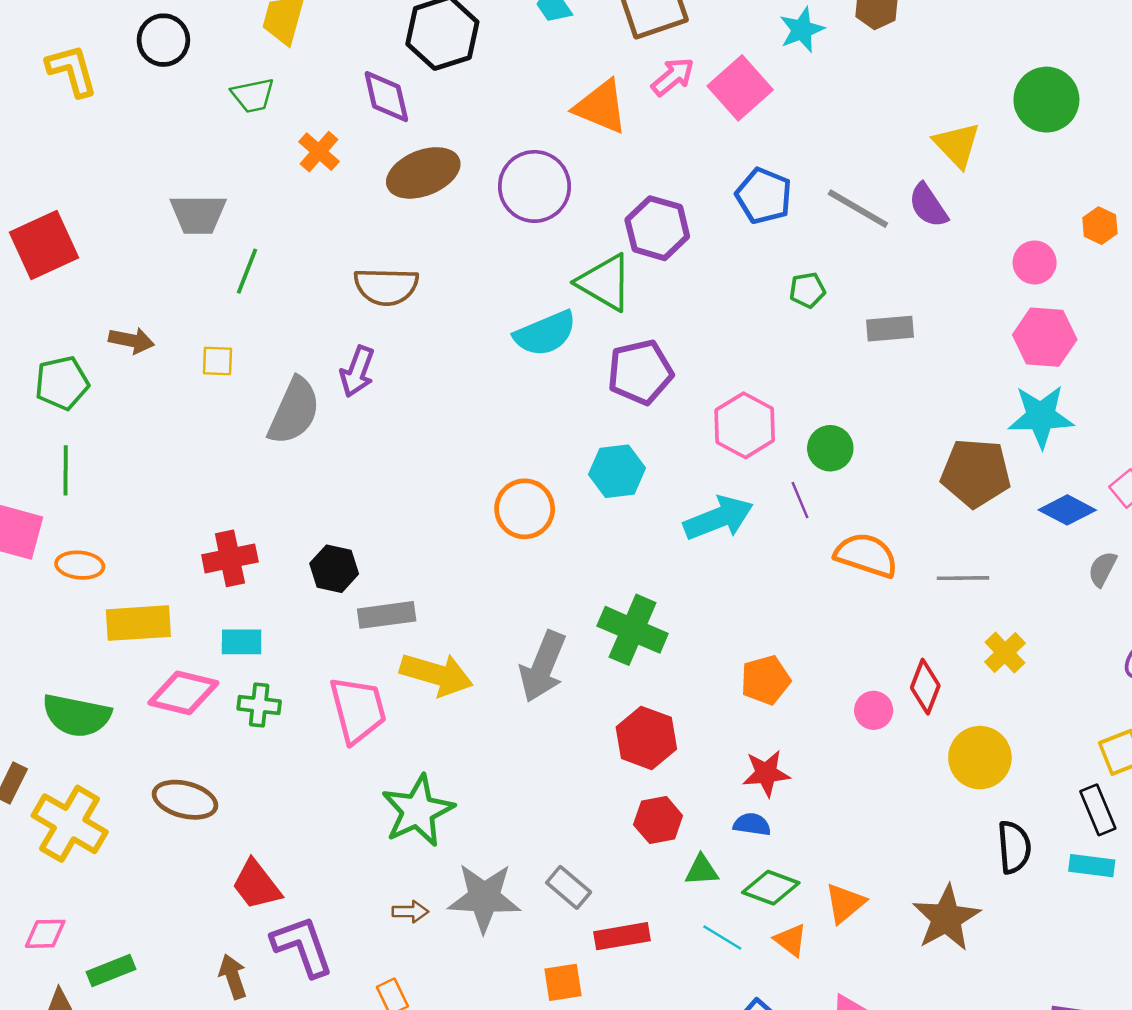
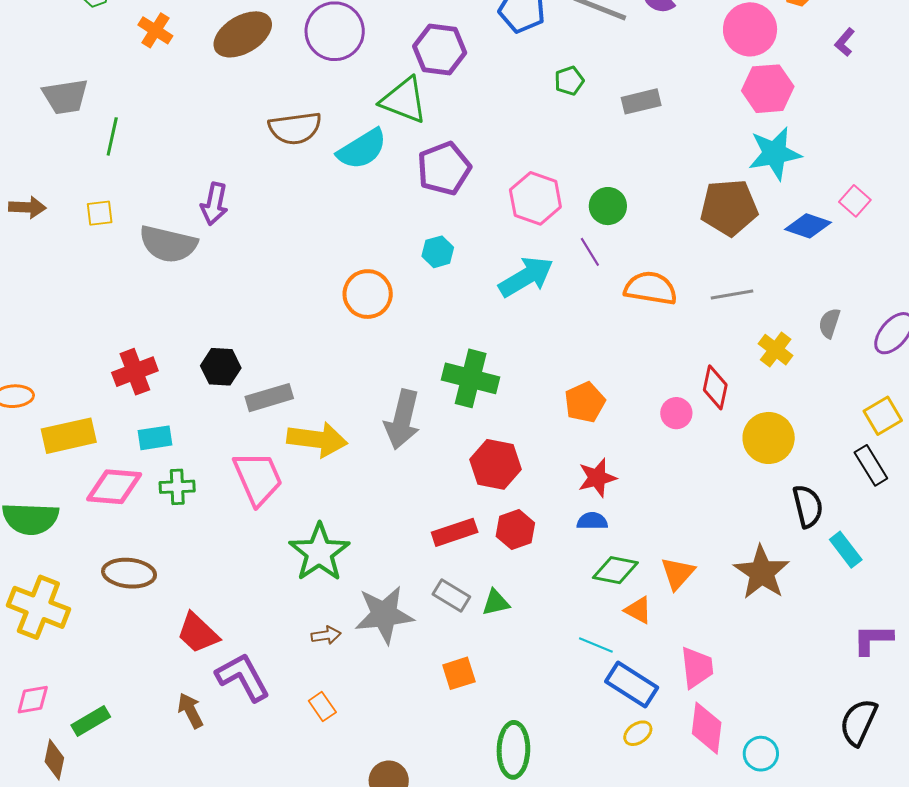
pink circle: (1035, 262) -> (750, 29), size x1.5
brown semicircle: (386, 286) -> (295, 128), moved
gray semicircle: (294, 411) -> (168, 244), turned 88
cyan hexagon: (617, 471) -> (438, 252), size x0.7
gray semicircle: (1102, 569) -> (829, 323), moved
cyan rectangle: (1092, 866) -> (846, 550), moved, turned 54
green triangle: (702, 870) -> (496, 603), moved
red rectangle: (622, 936) -> (455, 532), moved
cyan line: (722, 937) -> (596, 645), moved

